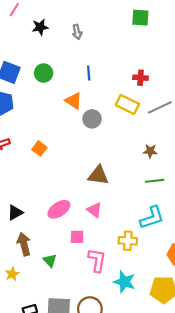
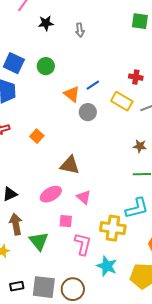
blue line: (89, 73) -> (93, 85), moved, turned 56
brown triangle: (98, 175) -> (70, 165), moved
yellow cross: (128, 241) -> (113, 228), size x1.4
green triangle: (50, 260) -> (39, 241), size x1.5

